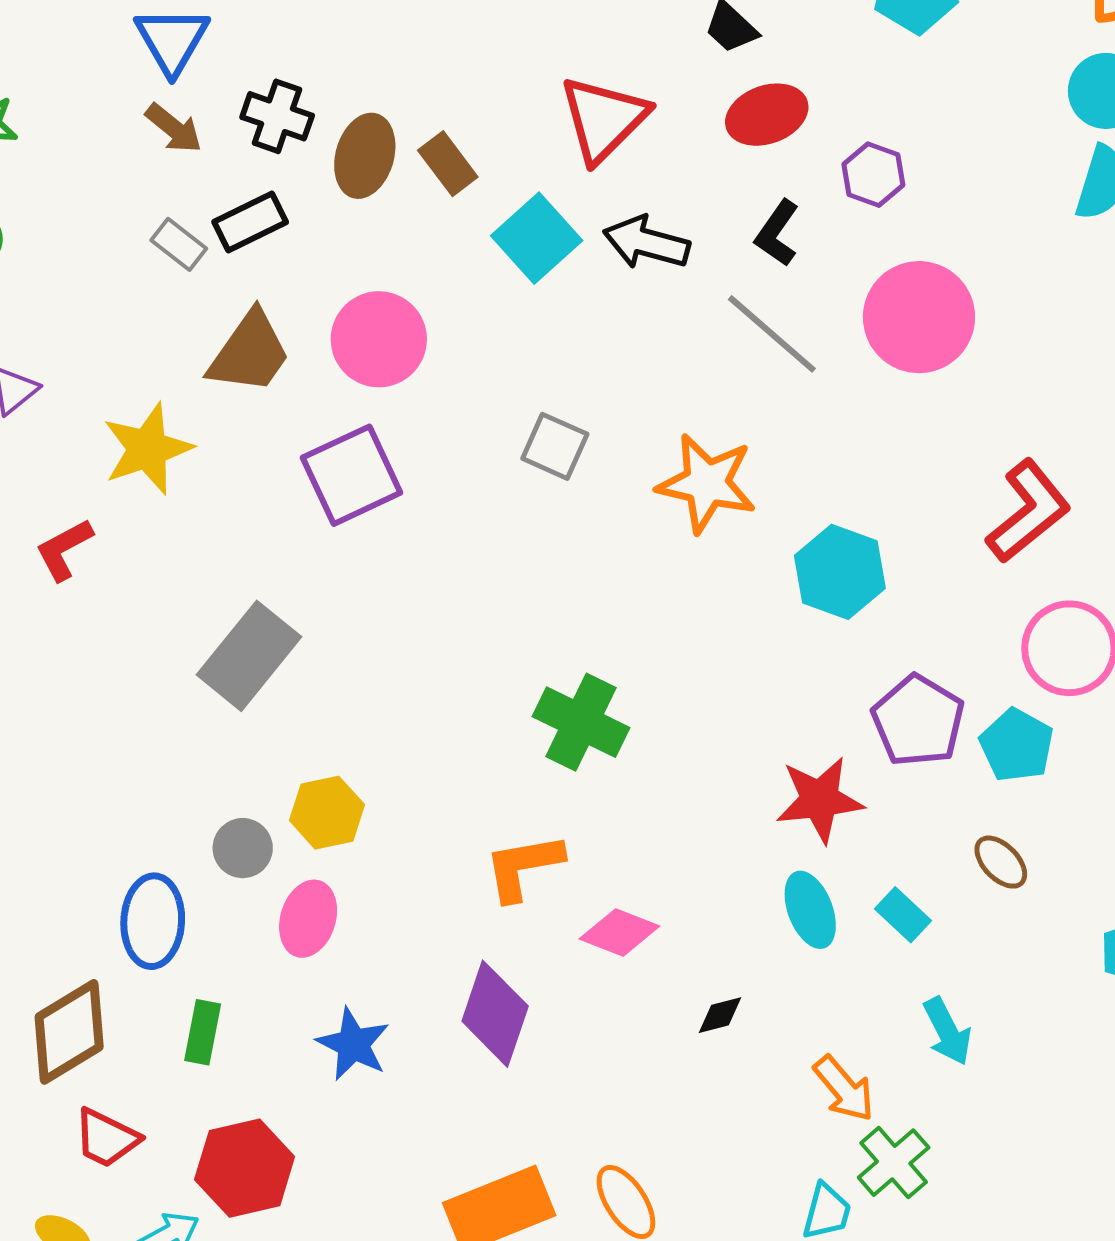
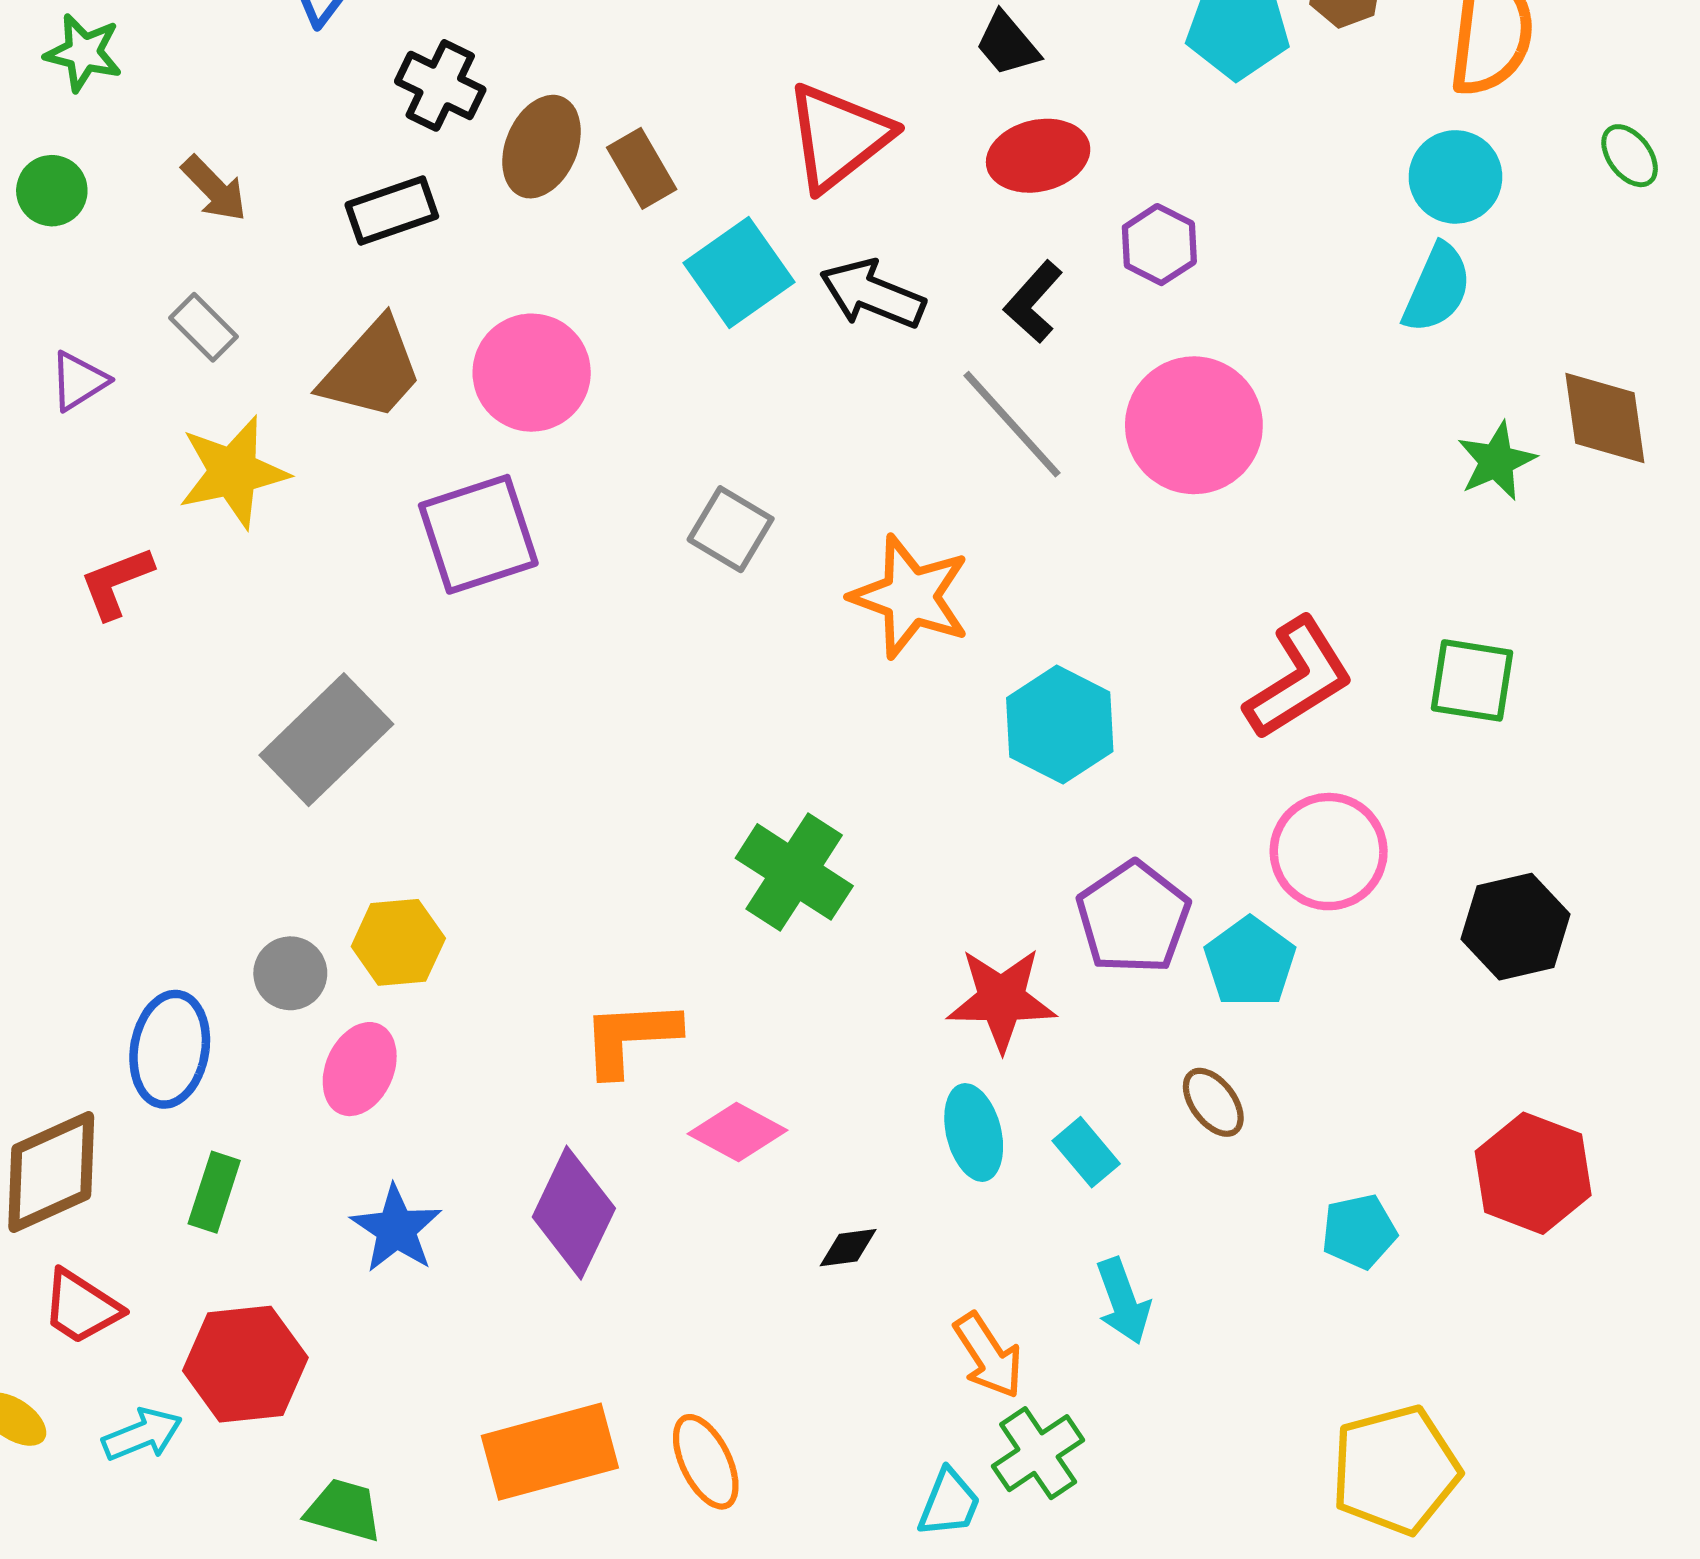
brown arrow: (174, 128) -> (214, 189), moved
gray rectangle: (179, 244) -> (204, 327), moved
green cross: (581, 722) -> (794, 872), moved

